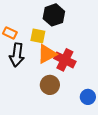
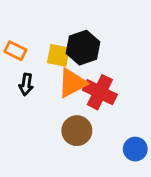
black hexagon: (54, 15) -> (83, 48), moved
black arrow: (17, 55) -> (26, 85), size x0.6

